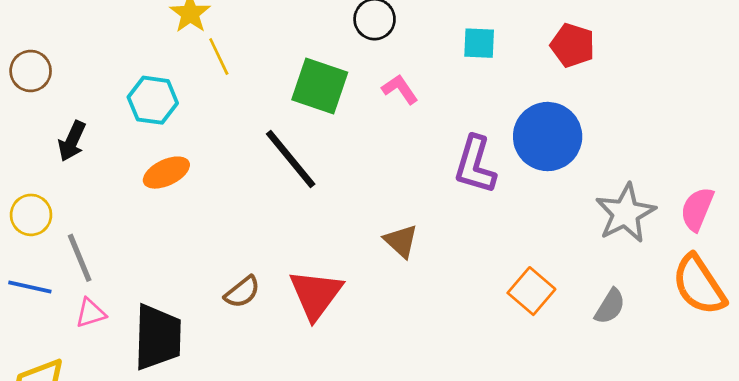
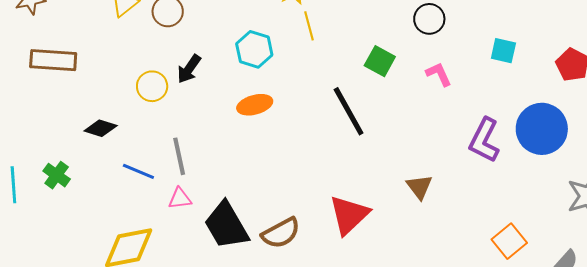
green square: (320, 86) -> (380, 61), size x0.7
yellow circle: (31, 215) -> (152, 86), moved
brown semicircle: (242, 292) -> (281, 233), moved, size x1.4
black trapezoid: (158, 337) -> (226, 225), turned 138

